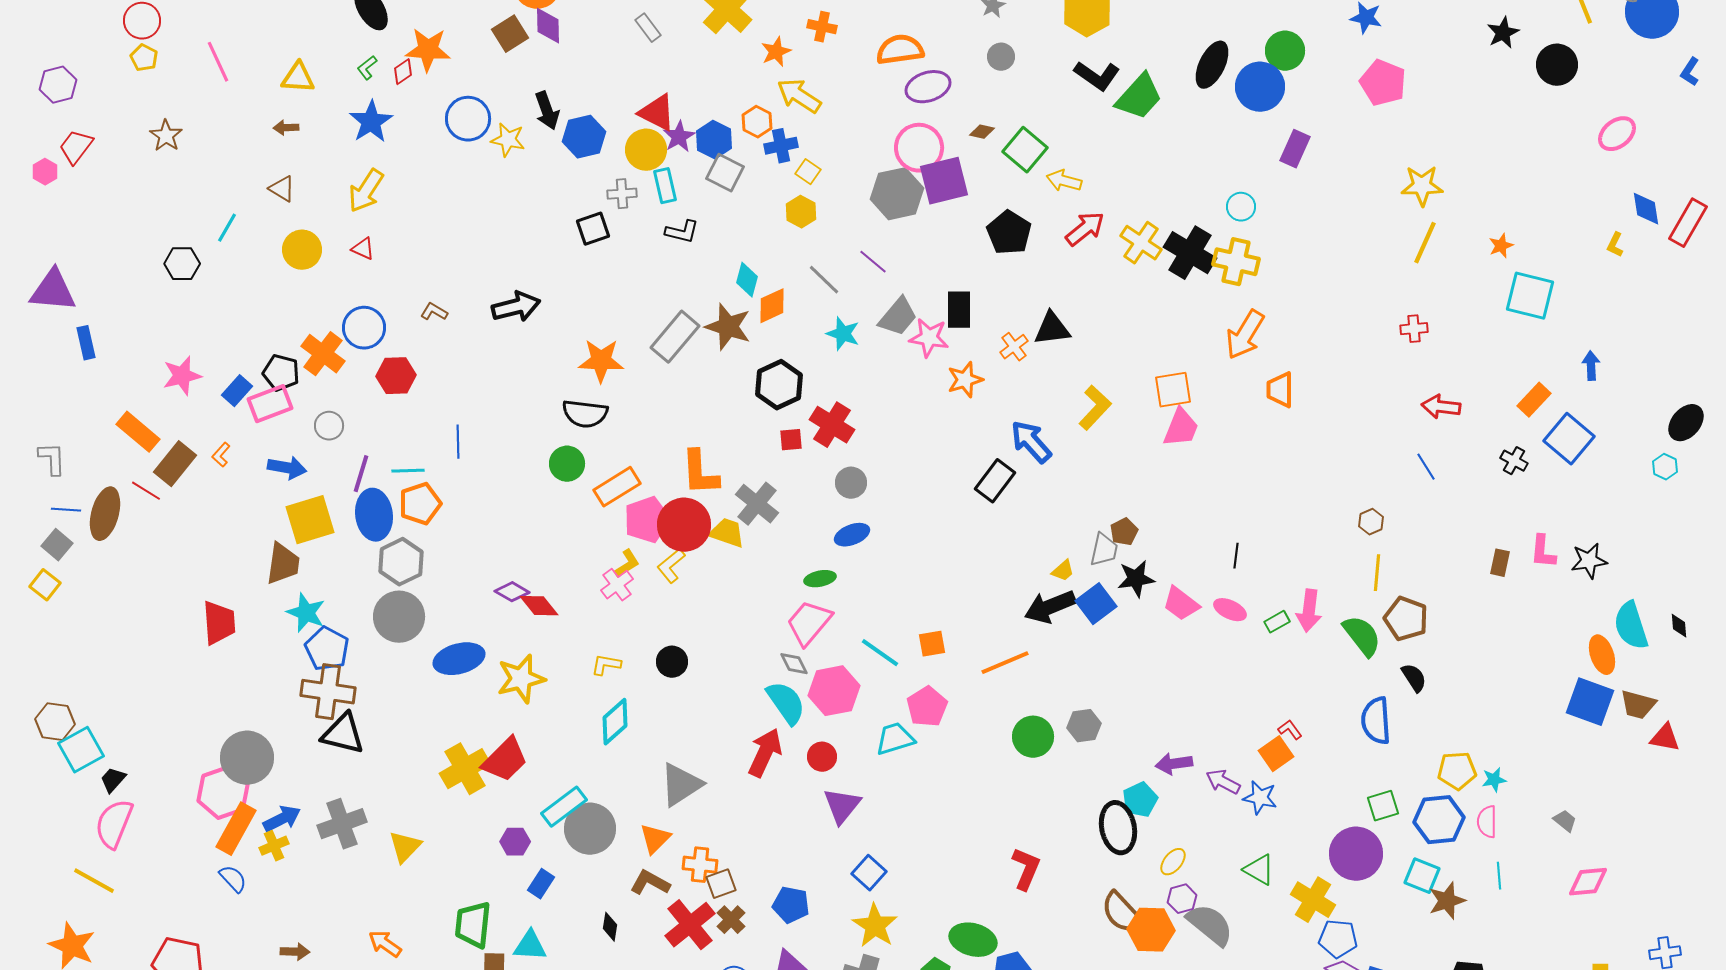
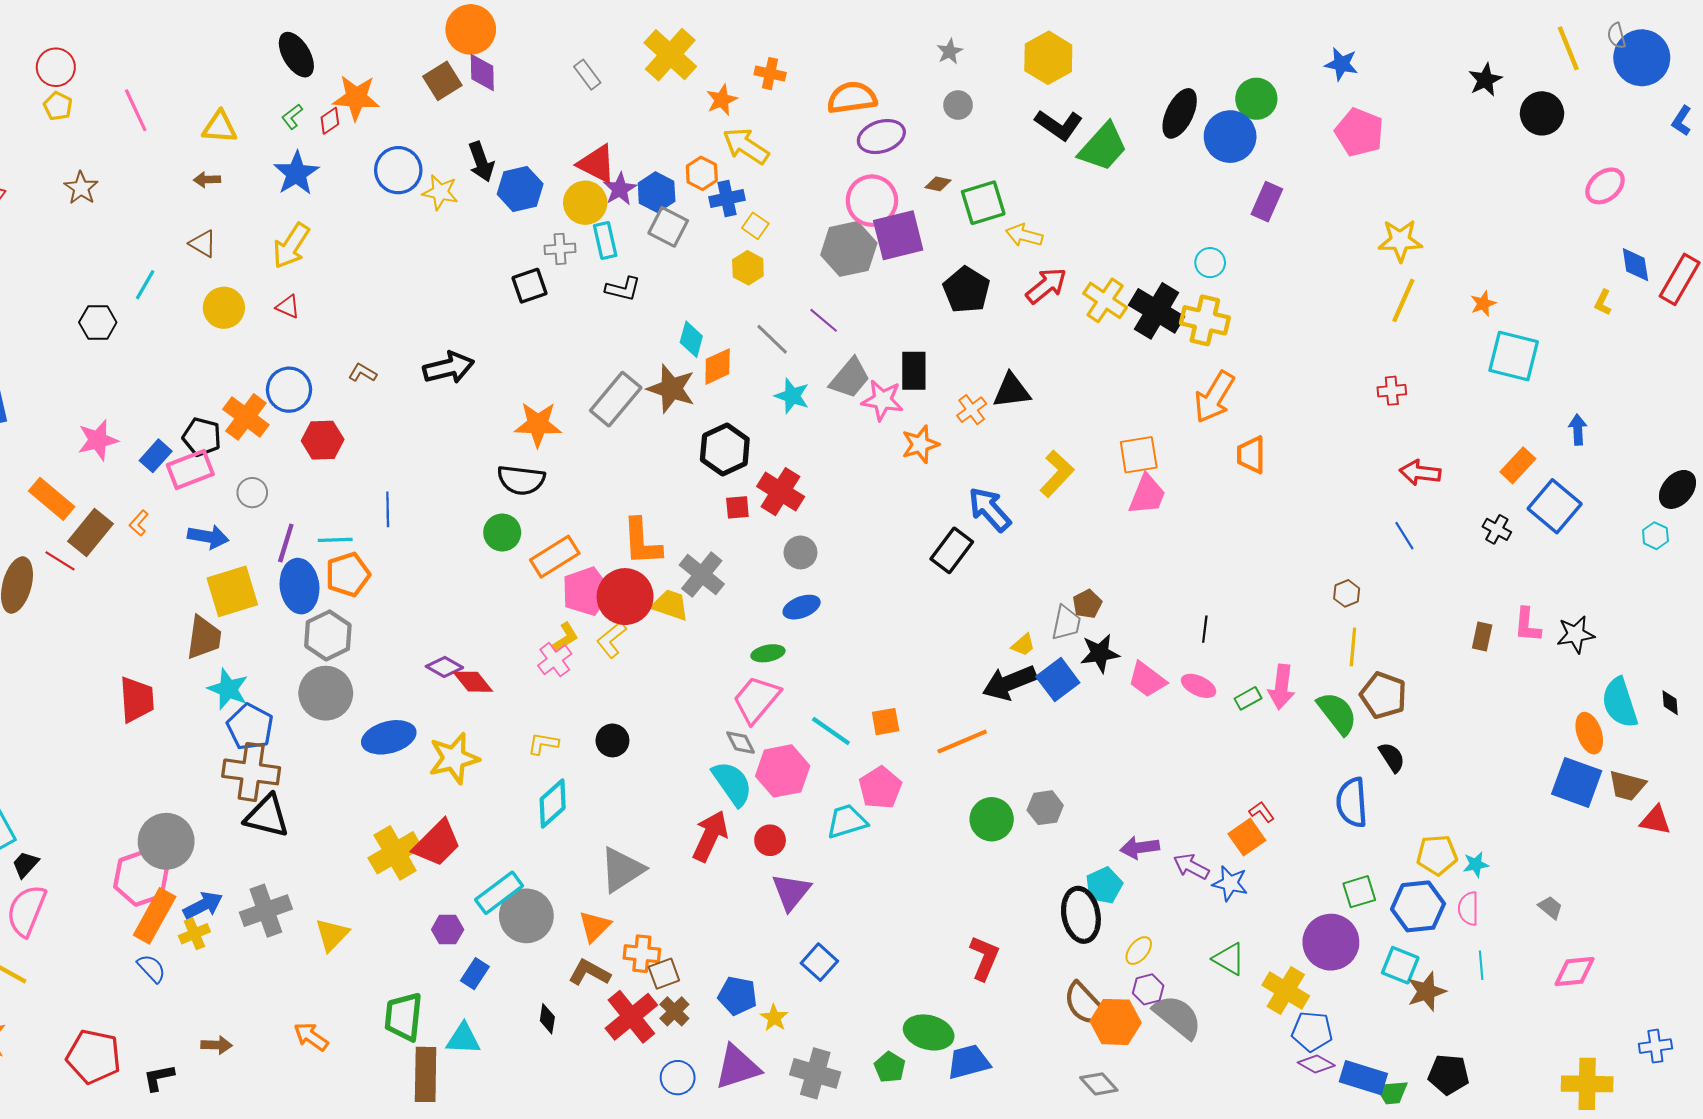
green square: (1025, 150) -> (983, 203), turned 33
yellow star: (875, 926) -> (774, 1018), moved, size x0.6

